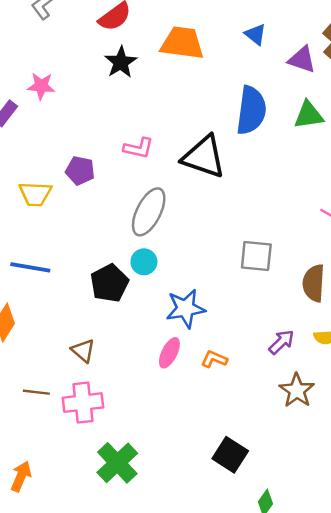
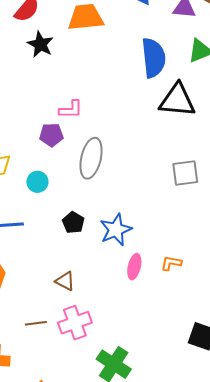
black triangle: (204, 157) -> (177, 100), moved
purple pentagon: (80, 171) -> (51, 135), moved
cyan circle: (144, 262) -> (37, 182), moved
black pentagon: (109, 283) -> (73, 223), size x0.7
blue star: (186, 308) -> (116, 230), moved

